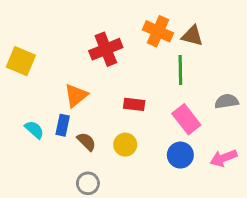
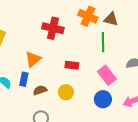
red cross: (106, 49) -> (53, 28), turned 35
brown semicircle: (86, 142) -> (40, 90), turned -64

